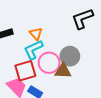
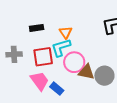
gray circle: (70, 56) -> (104, 76), moved
red square: (25, 71) -> (43, 57), moved

